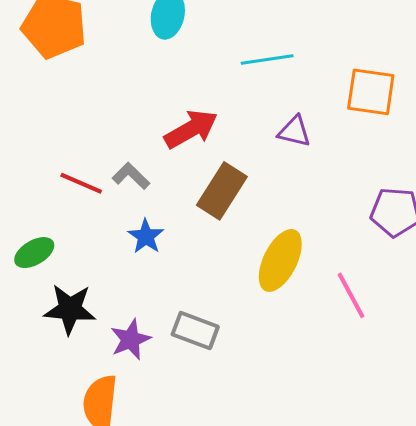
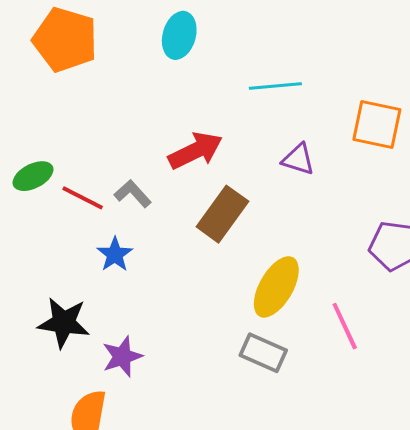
blue star: (146, 236) -> (115, 254), moved
green ellipse: (34, 253) -> (33, 176), moved
gray rectangle: (195, 330) -> (263, 353), moved

